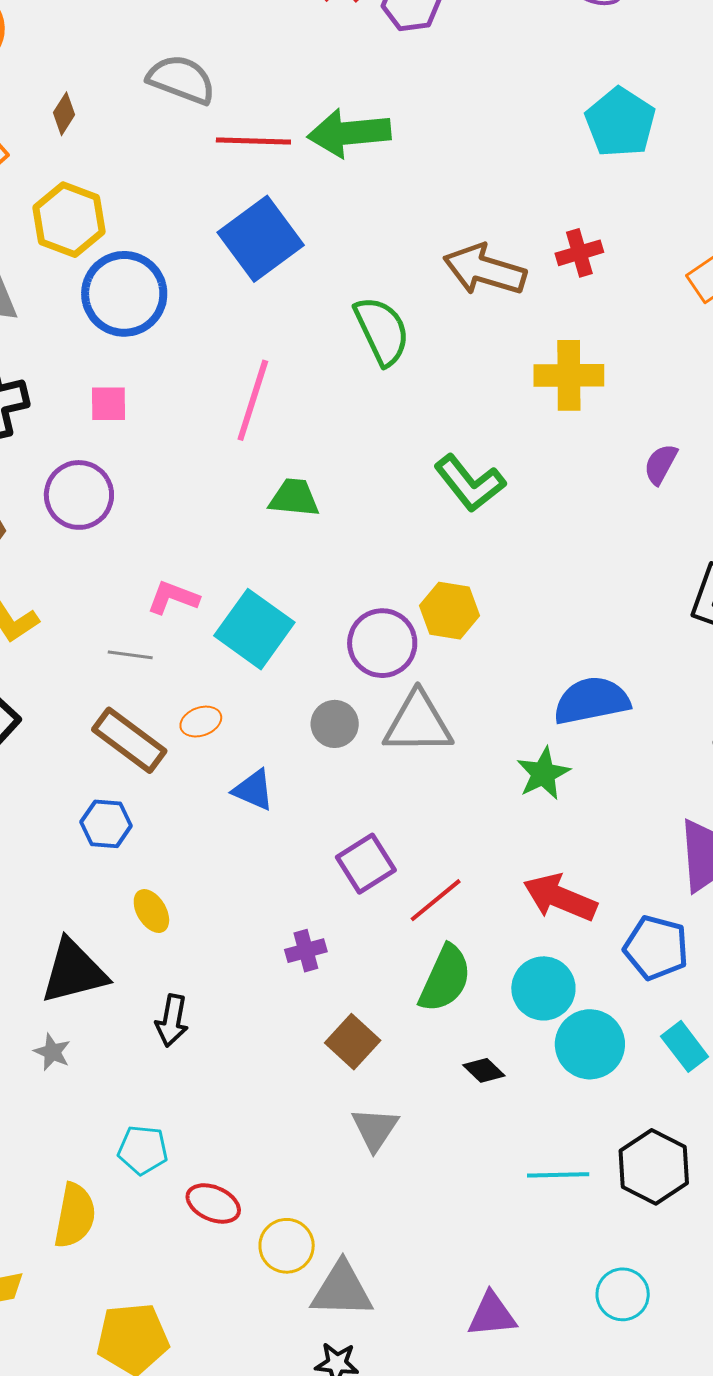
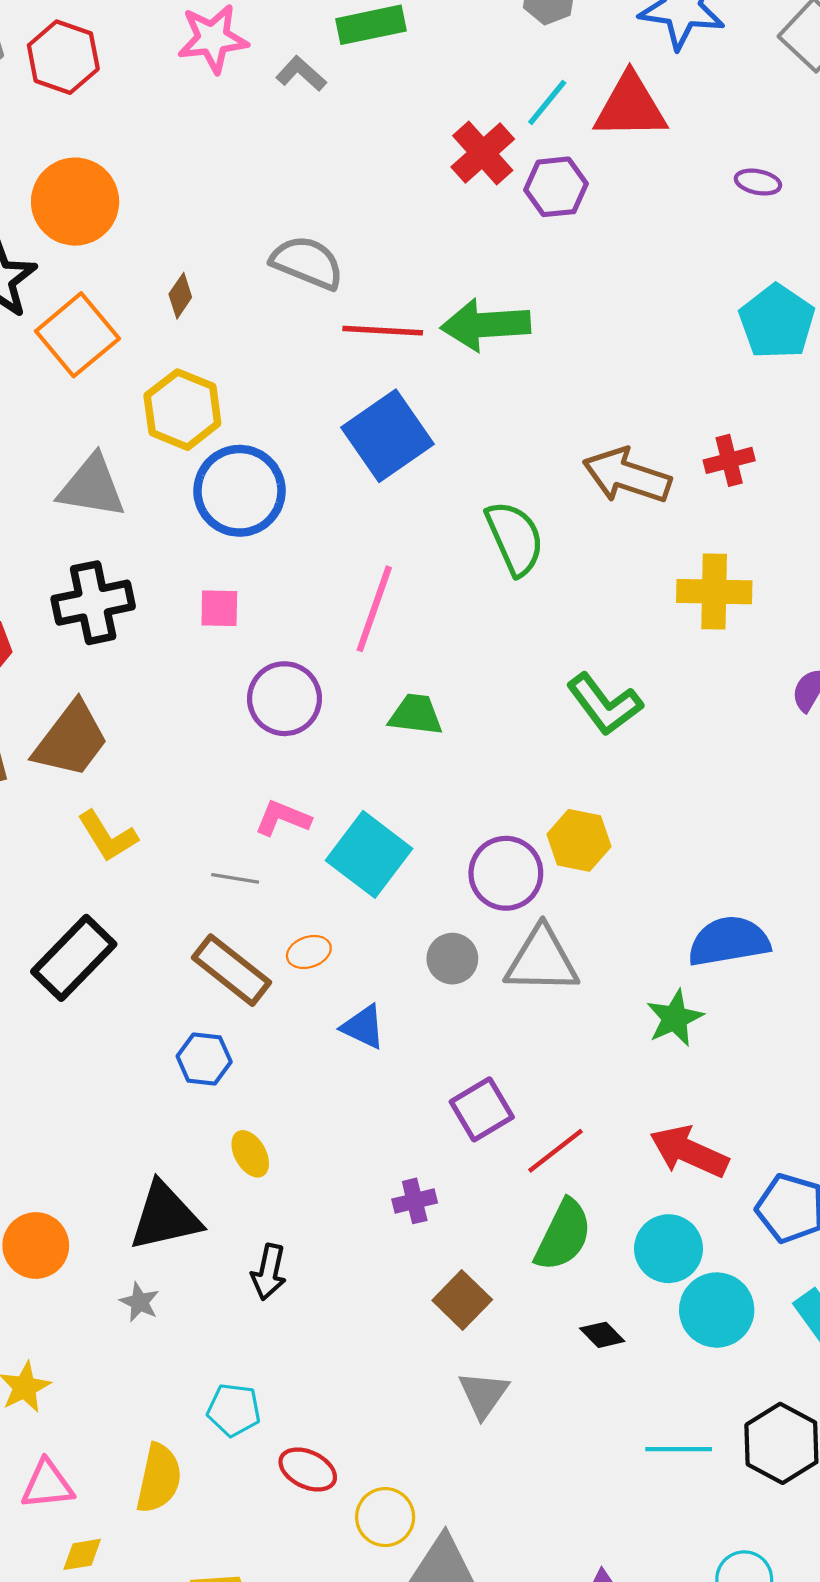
purple circle: (79, 495) -> (284, 699), moved

